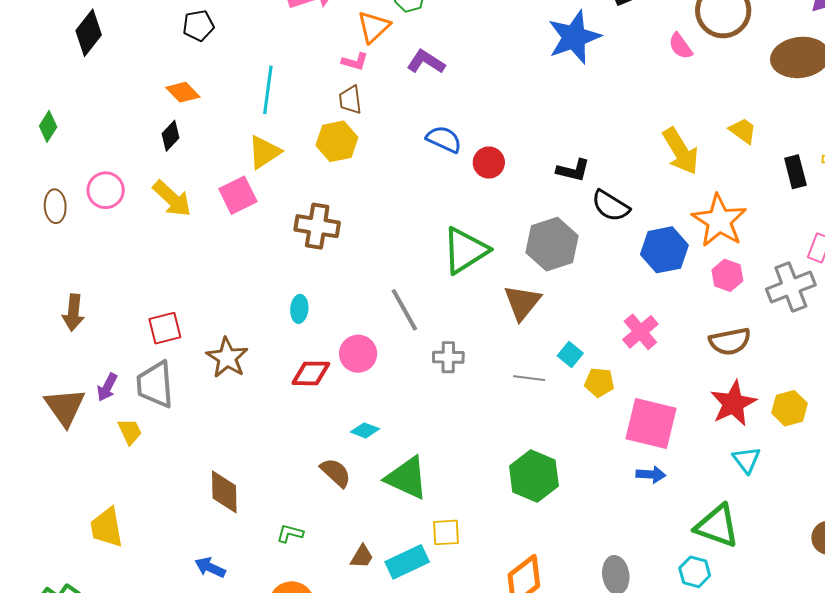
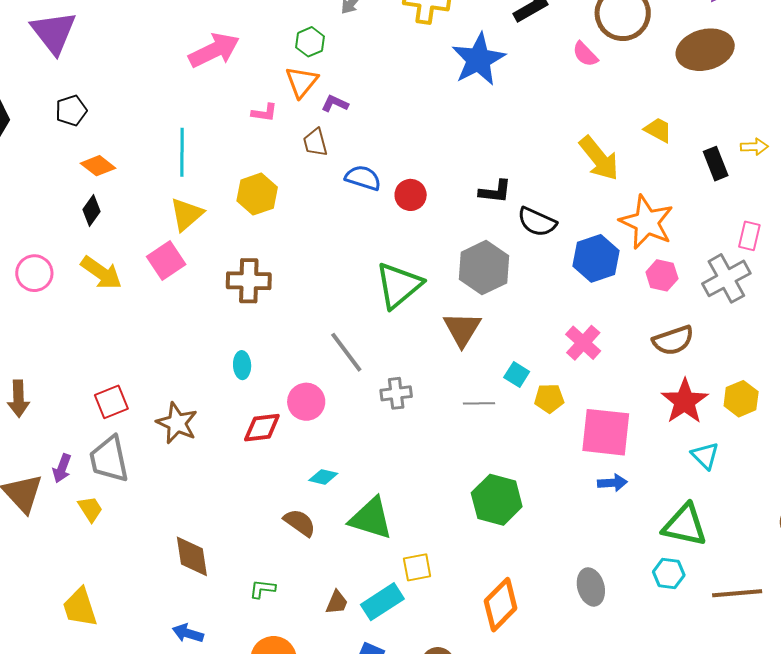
black pentagon: (198, 26) -> (71, 110), moved
orange triangle: (374, 27) -> (302, 82), moved
purple L-shape: (426, 62) -> (335, 104), size x0.7
brown trapezoid: (350, 100) -> (315, 142), moved

